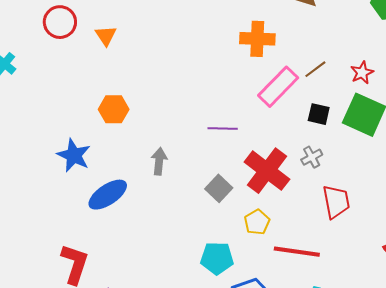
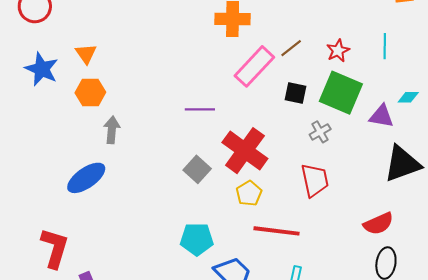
orange triangle: (106, 36) -> (86, 54), moved
blue star: (74, 155) -> (42, 69), moved
gray cross: (312, 157) -> (320, 132), moved
gray arrow: (159, 161) -> (112, 130), moved
yellow pentagon: (257, 222) -> (249, 193), moved

